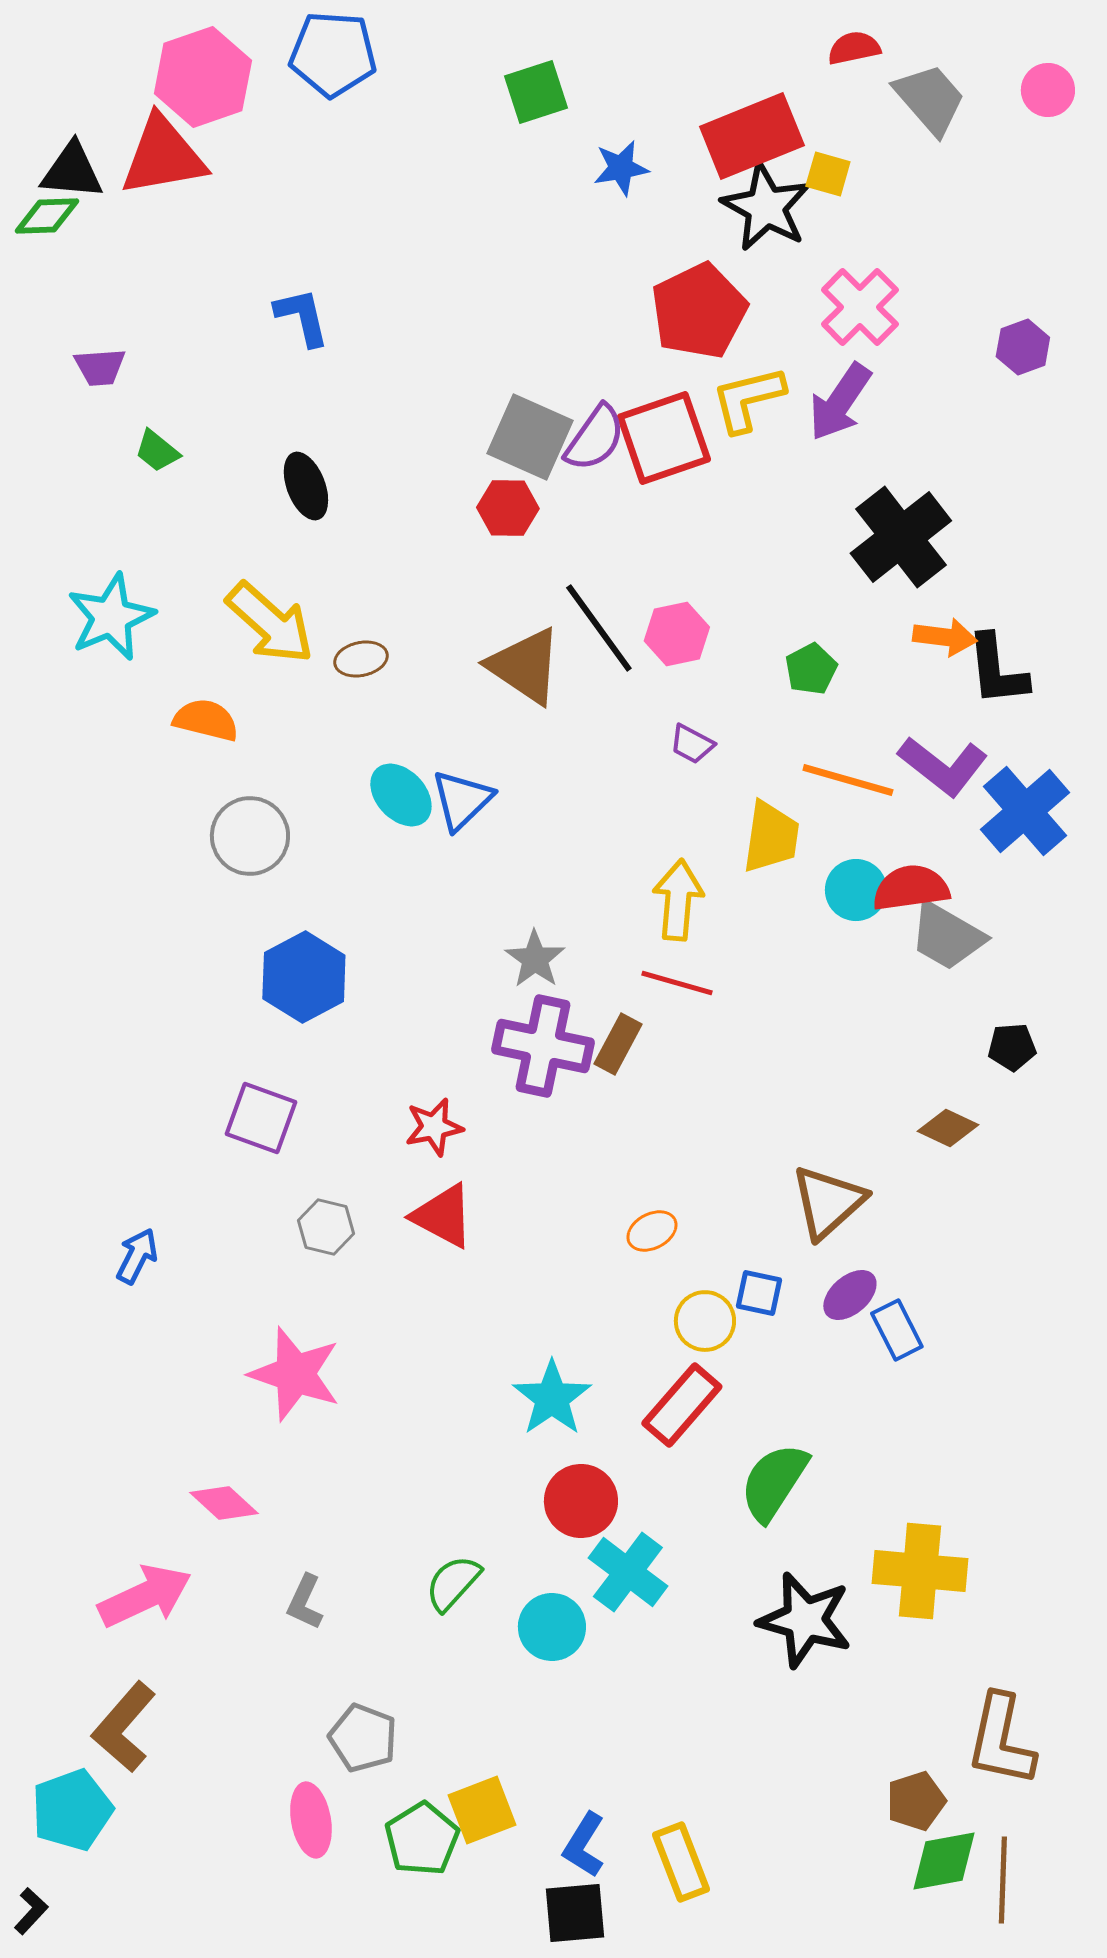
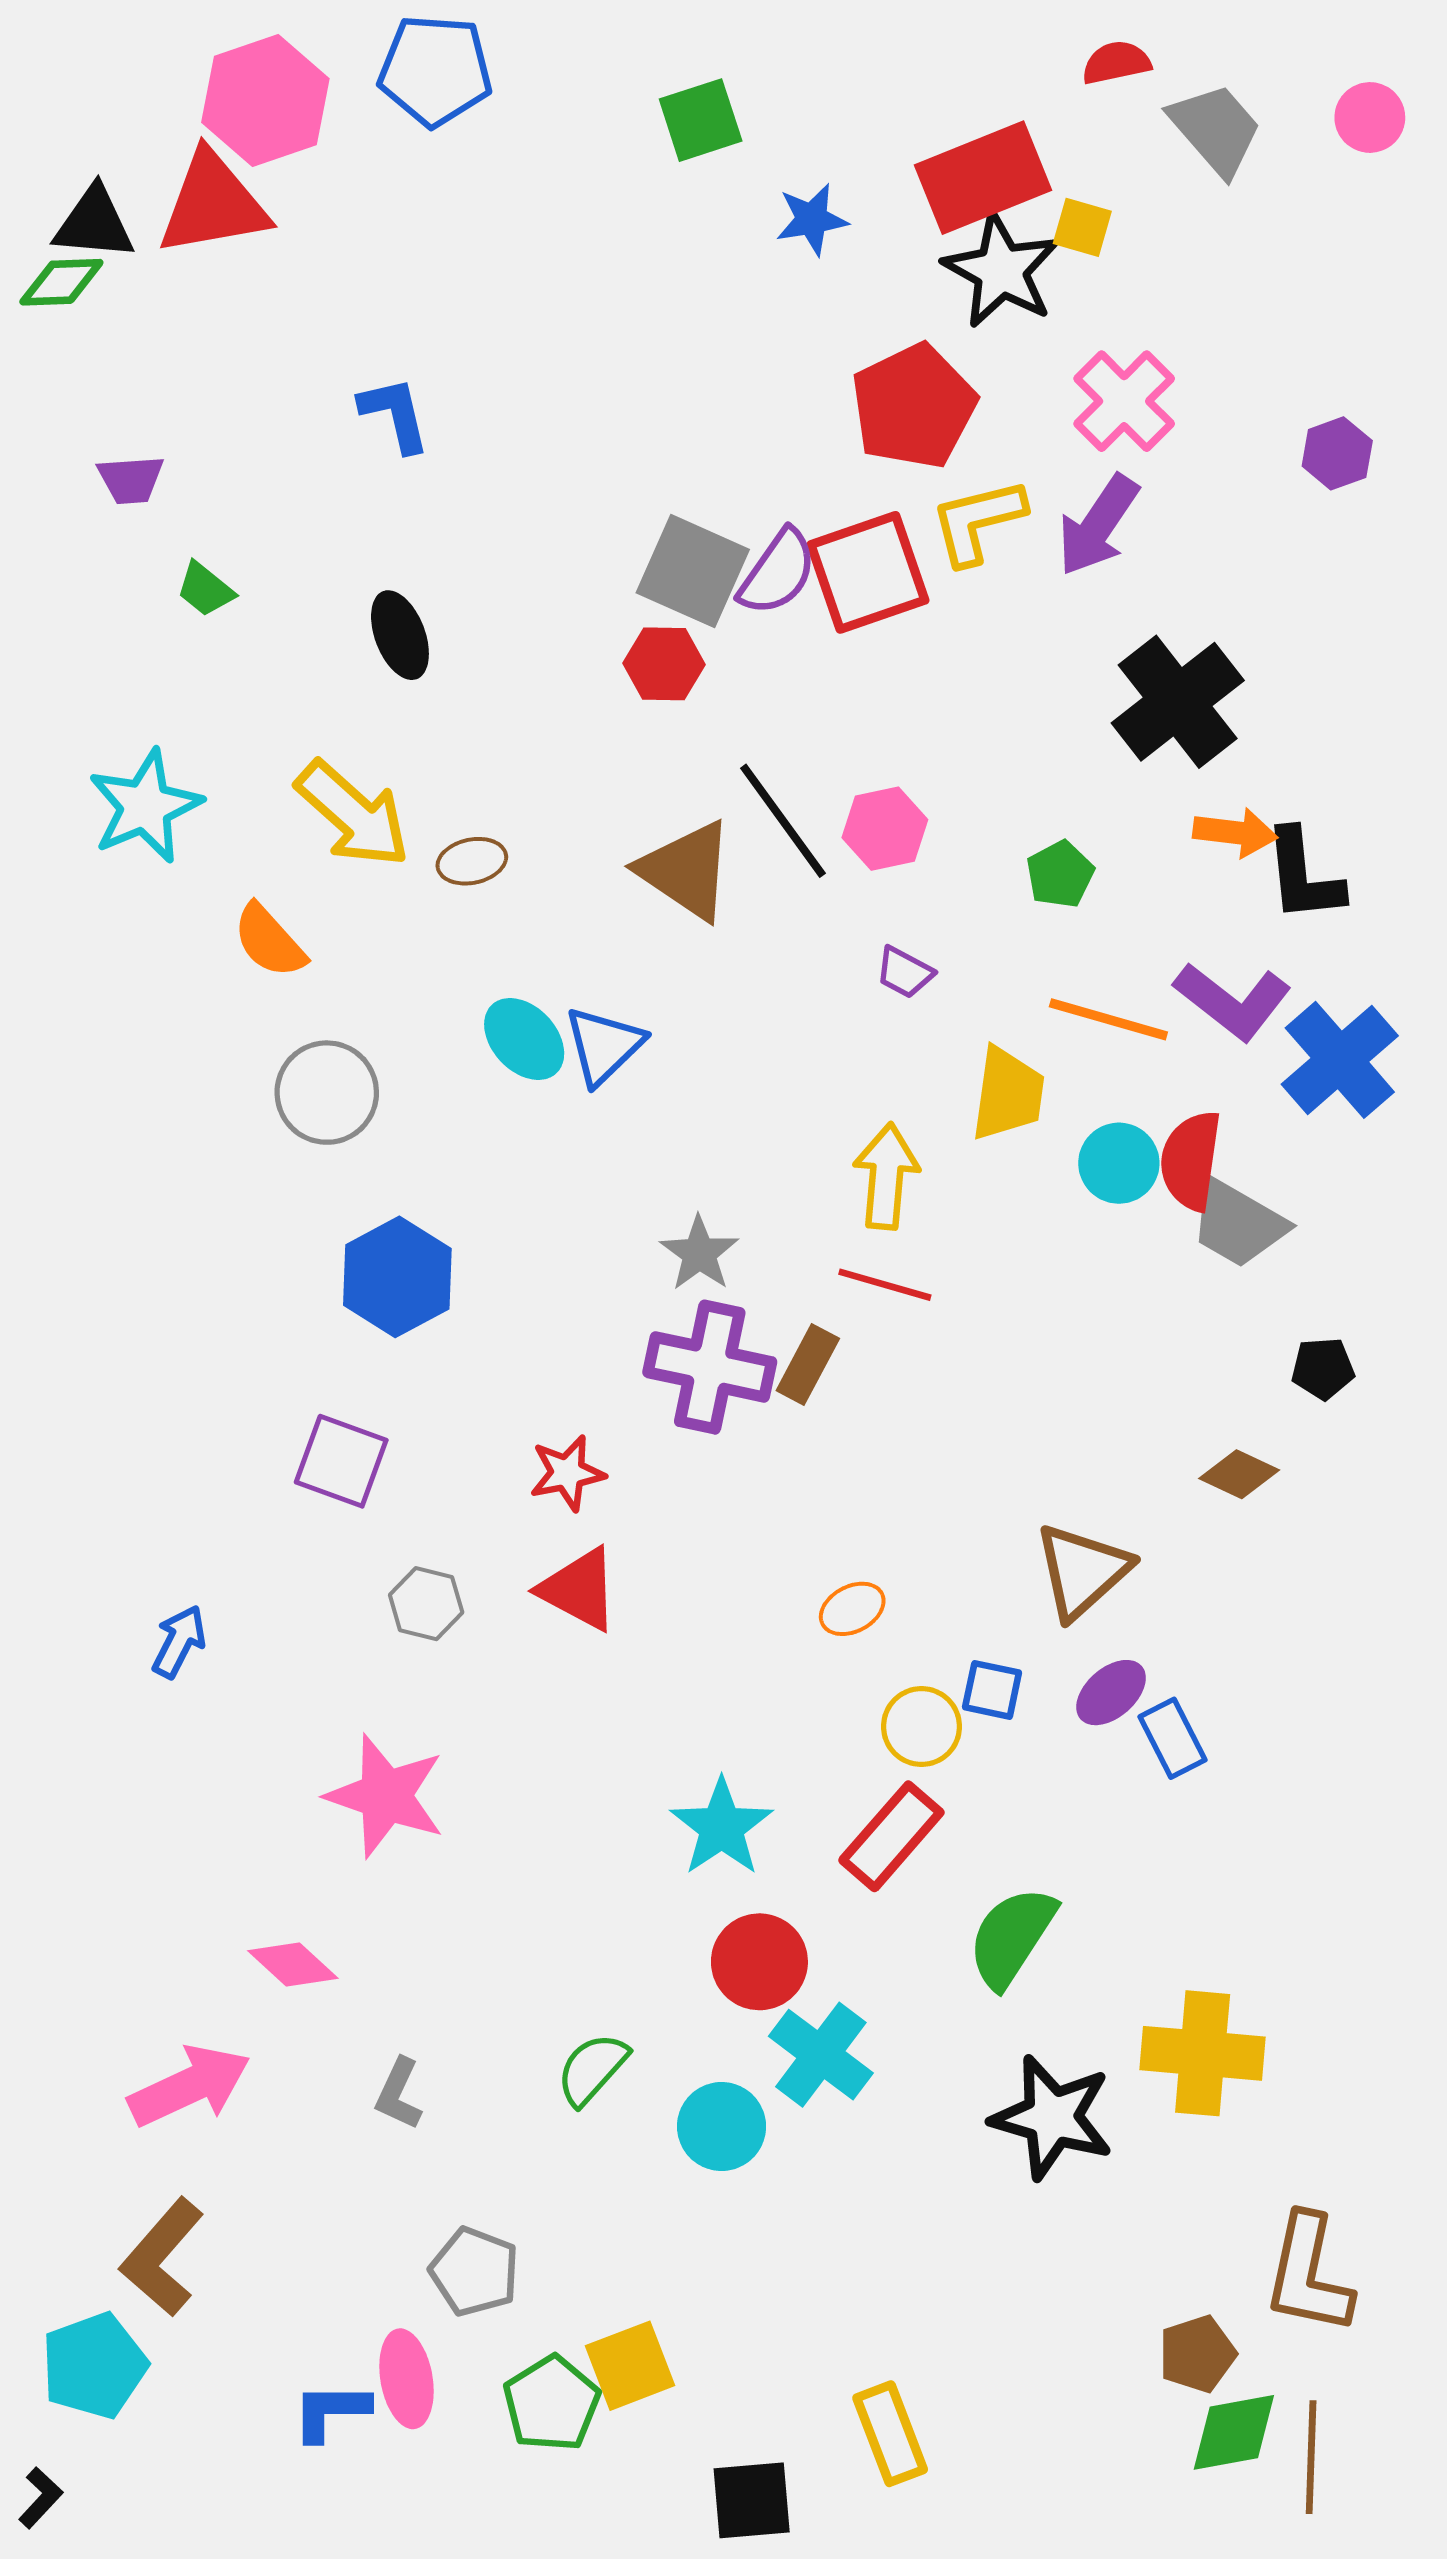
orange semicircle: (206, 720) -> (269, 941), turned -146
red semicircle: (911, 888) -> (1191, 1161), turned -74
blue L-shape: (584, 1845) -> (331, 2411), moved, turned 58

